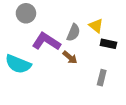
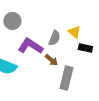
gray rectangle: (102, 78) -> (66, 78), moved, size x1.6

